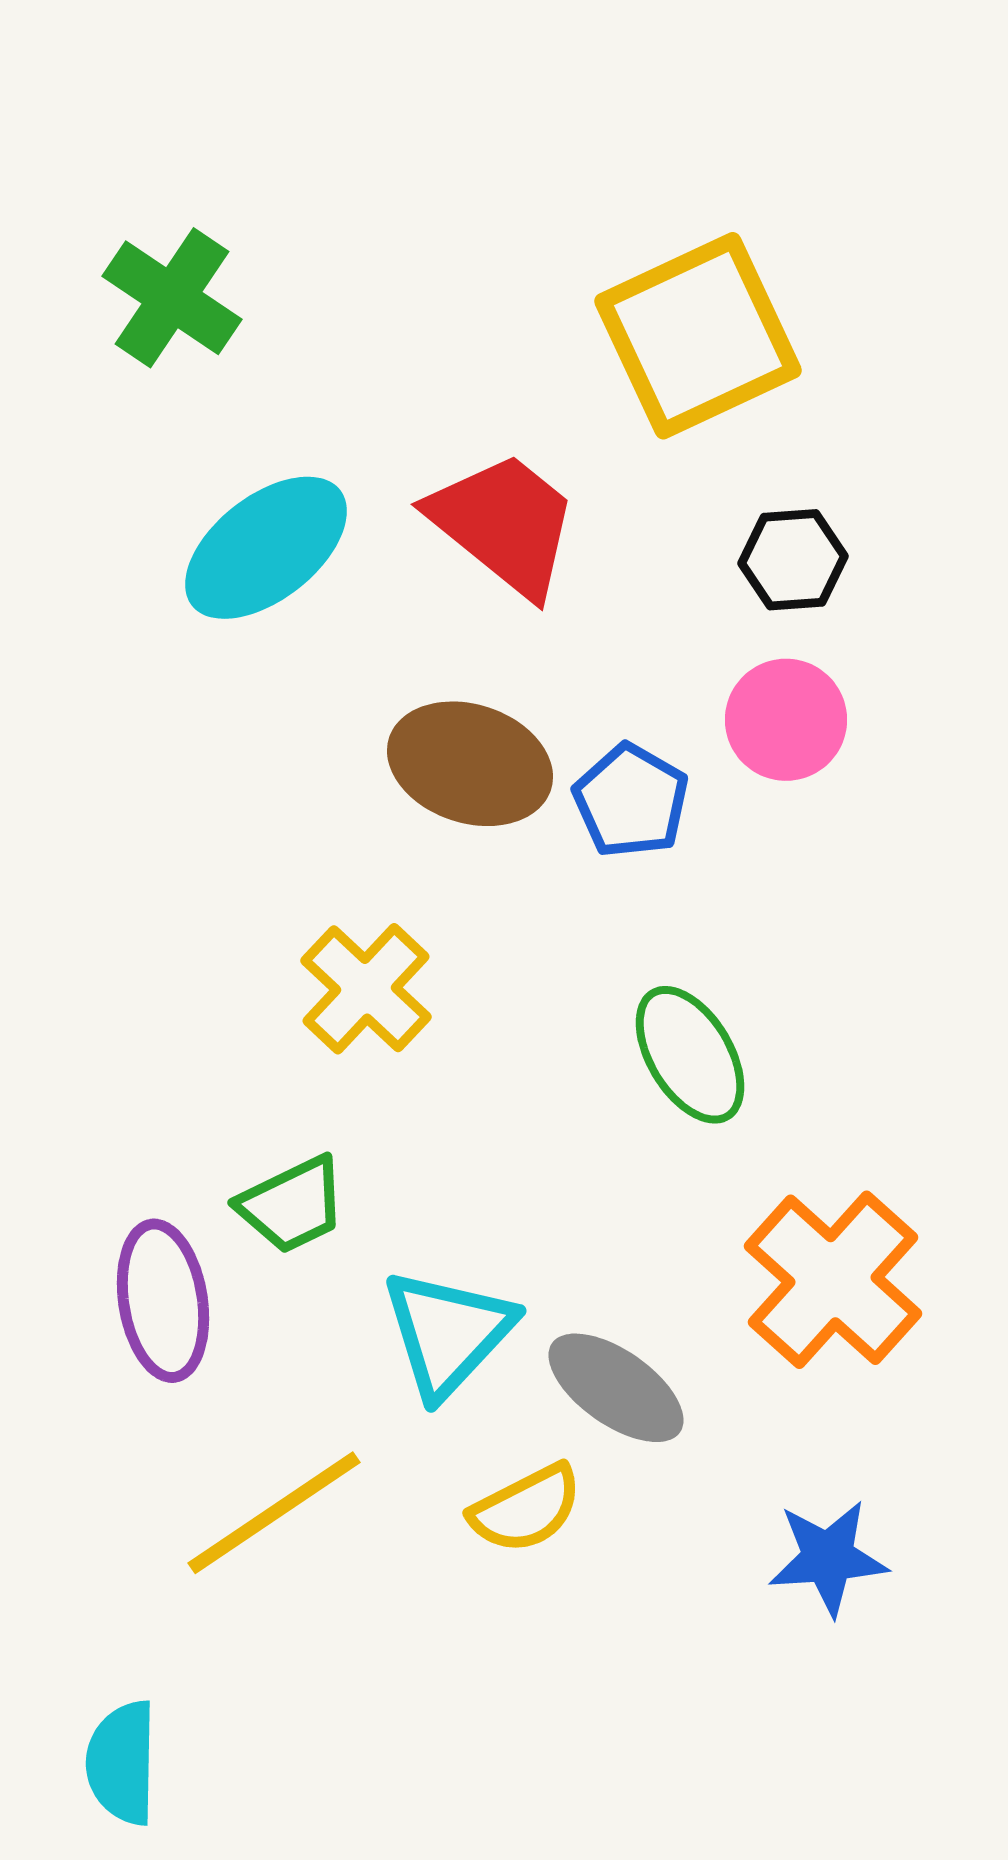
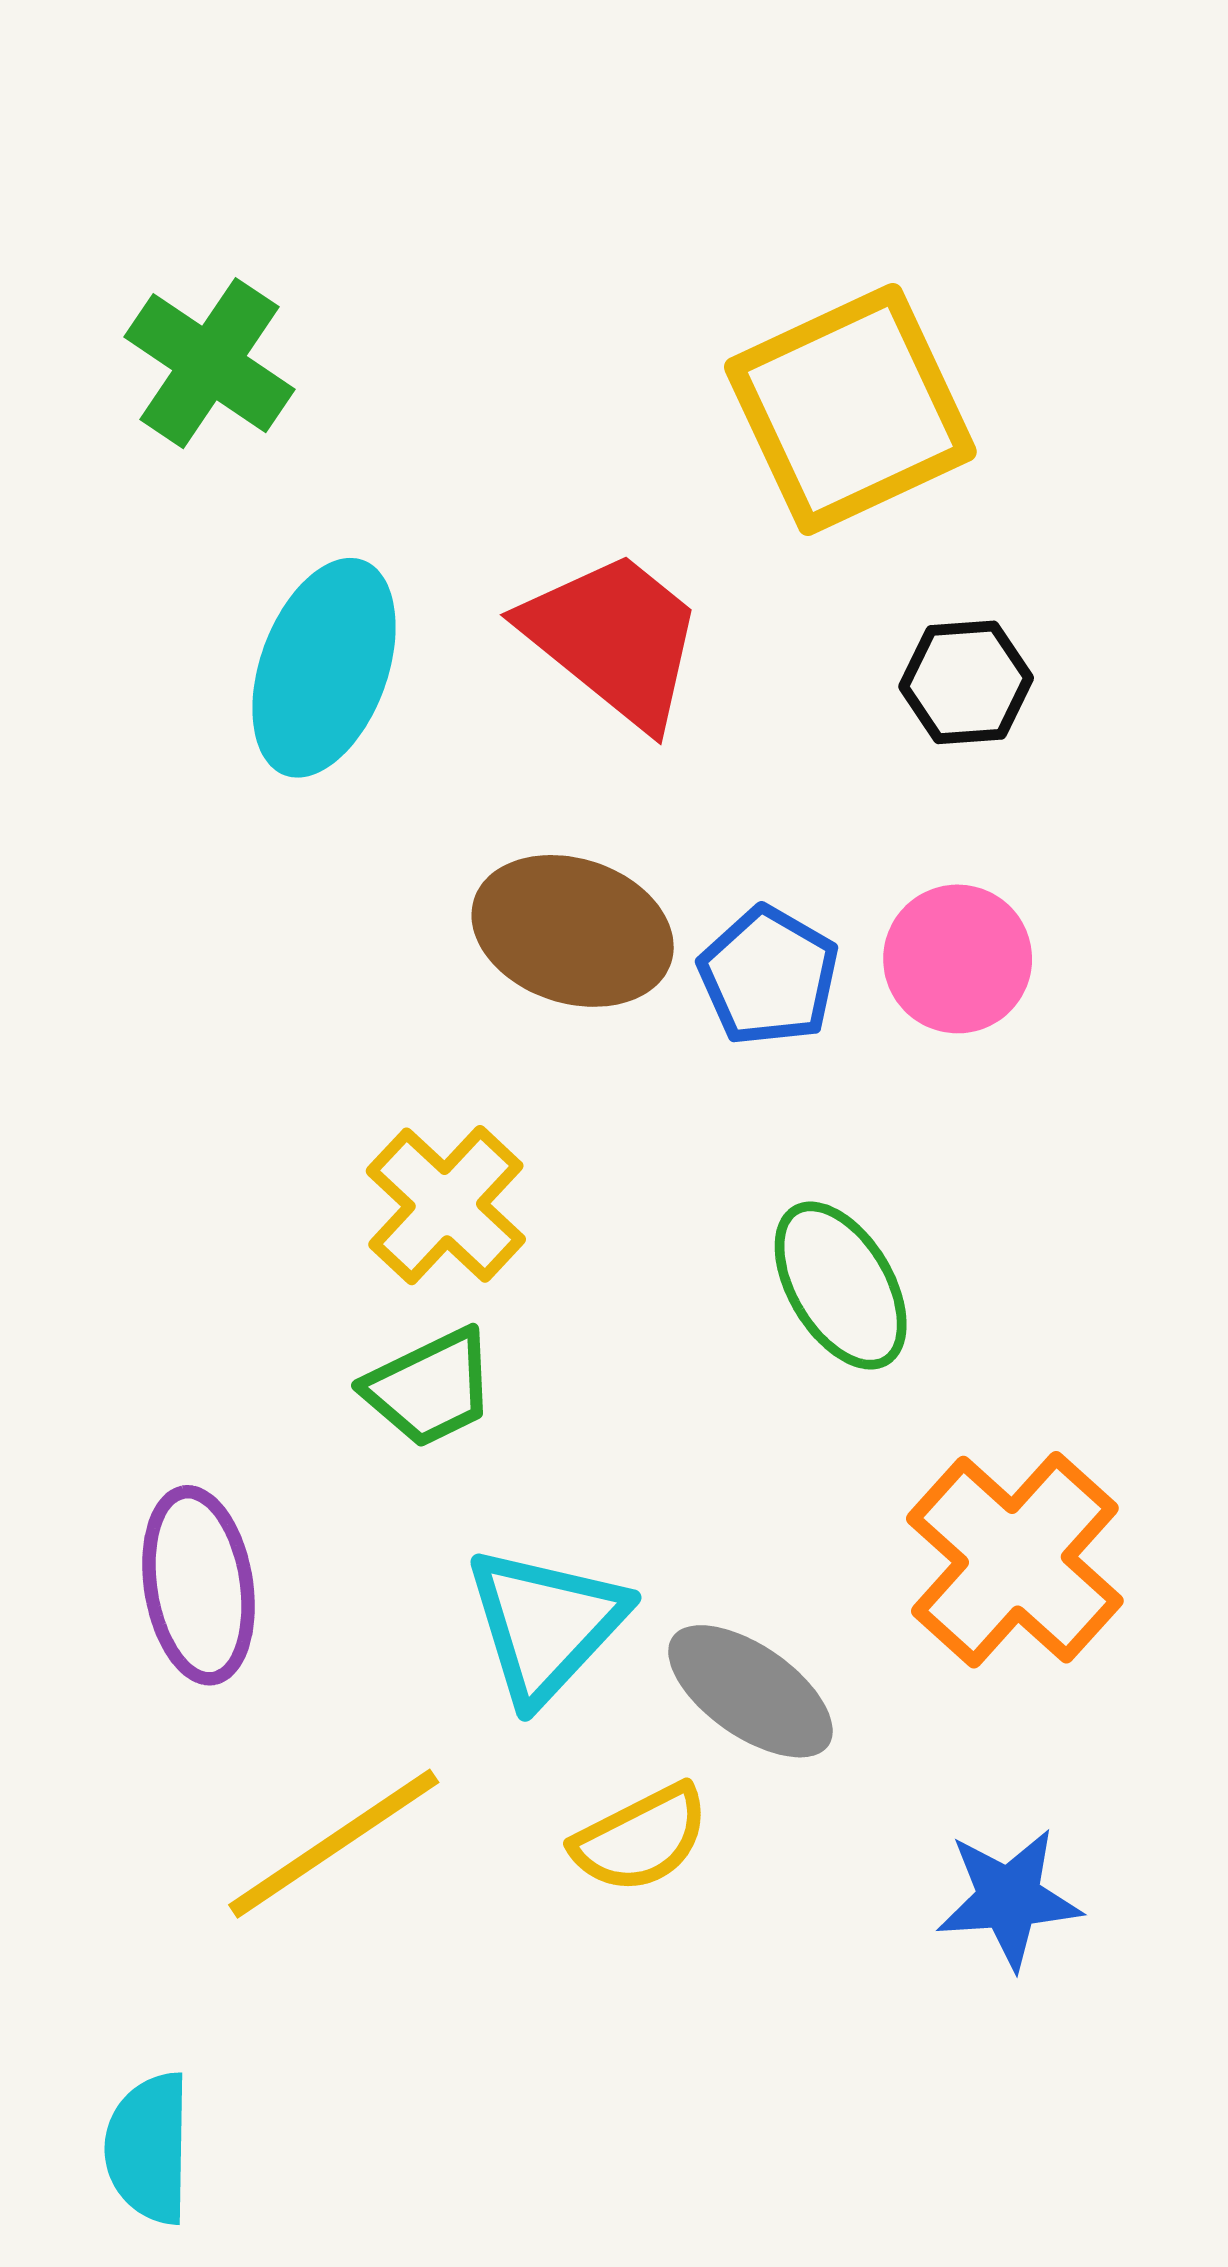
cyan ellipse: (266, 548) -> (324, 668), turned -32
pink circle: (786, 720) -> (958, 959), moved
green trapezoid: (292, 1205) -> (430, 1388), moved

